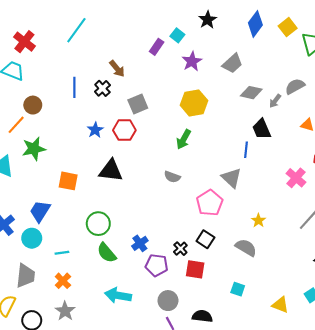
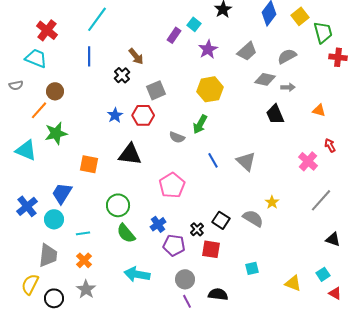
gray semicircle: (295, 86) -> (287, 56), moved
blue line: (74, 87) -> (89, 56), moved
gray arrow: (275, 101) -> (288, 87), turned -128
blue line: (246, 150) -> (213, 160), moved, turned -35
gray semicircle: (172, 177) -> (177, 137), moved
pink pentagon: (210, 203) -> (172, 185), moved
gray semicircle: (246, 248) -> (253, 218), moved
cyan square: (238, 289) -> (252, 268), turned -32

